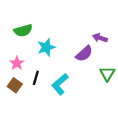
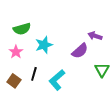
pink star: (17, 63) -> (16, 52), moved

